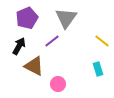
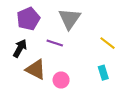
purple line: (52, 41) -> (55, 43), turned 56
pink circle: (58, 84) -> (61, 80), moved

